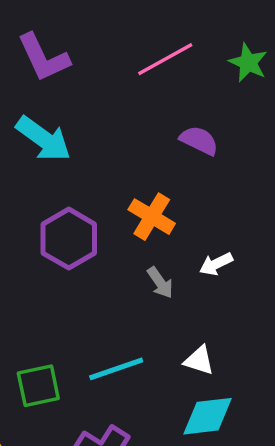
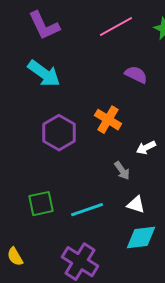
gray arrow: (160, 283) -> (122, 171), moved
green square: (38, 386) -> (41, 204), moved

